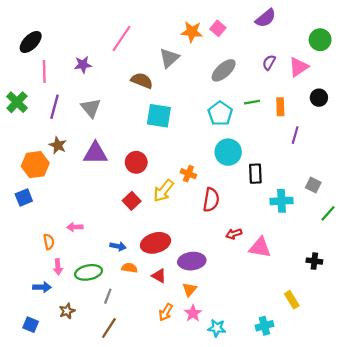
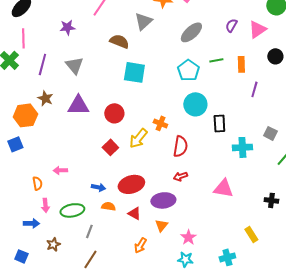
pink line: (44, 72) -> (23, 38), moved
red arrow: (234, 234) -> (180, 176), moved
pink star: (193, 313) -> (188, 237), moved

